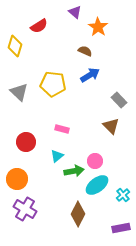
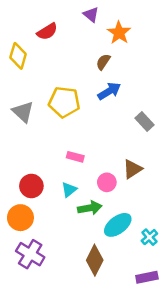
brown semicircle: (85, 51) -> (103, 62), turned -80
brown triangle: (111, 126) -> (132, 169), moved, turned 42
red circle: (26, 142) -> (31, 186), moved
pink circle: (95, 161) -> (107, 182), moved

